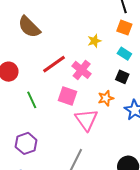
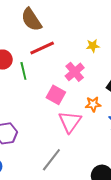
red line: (54, 64) -> (42, 48), moved
green line: (32, 100) -> (23, 71), moved

